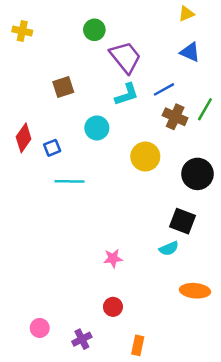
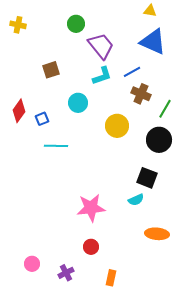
yellow triangle: (186, 14) -> (150, 11), turned 32
blue triangle: (190, 52) -> (153, 42), size x1.6
green line: (205, 109) -> (165, 109), moved
pink star: (113, 258) -> (91, 208), size x1.8

